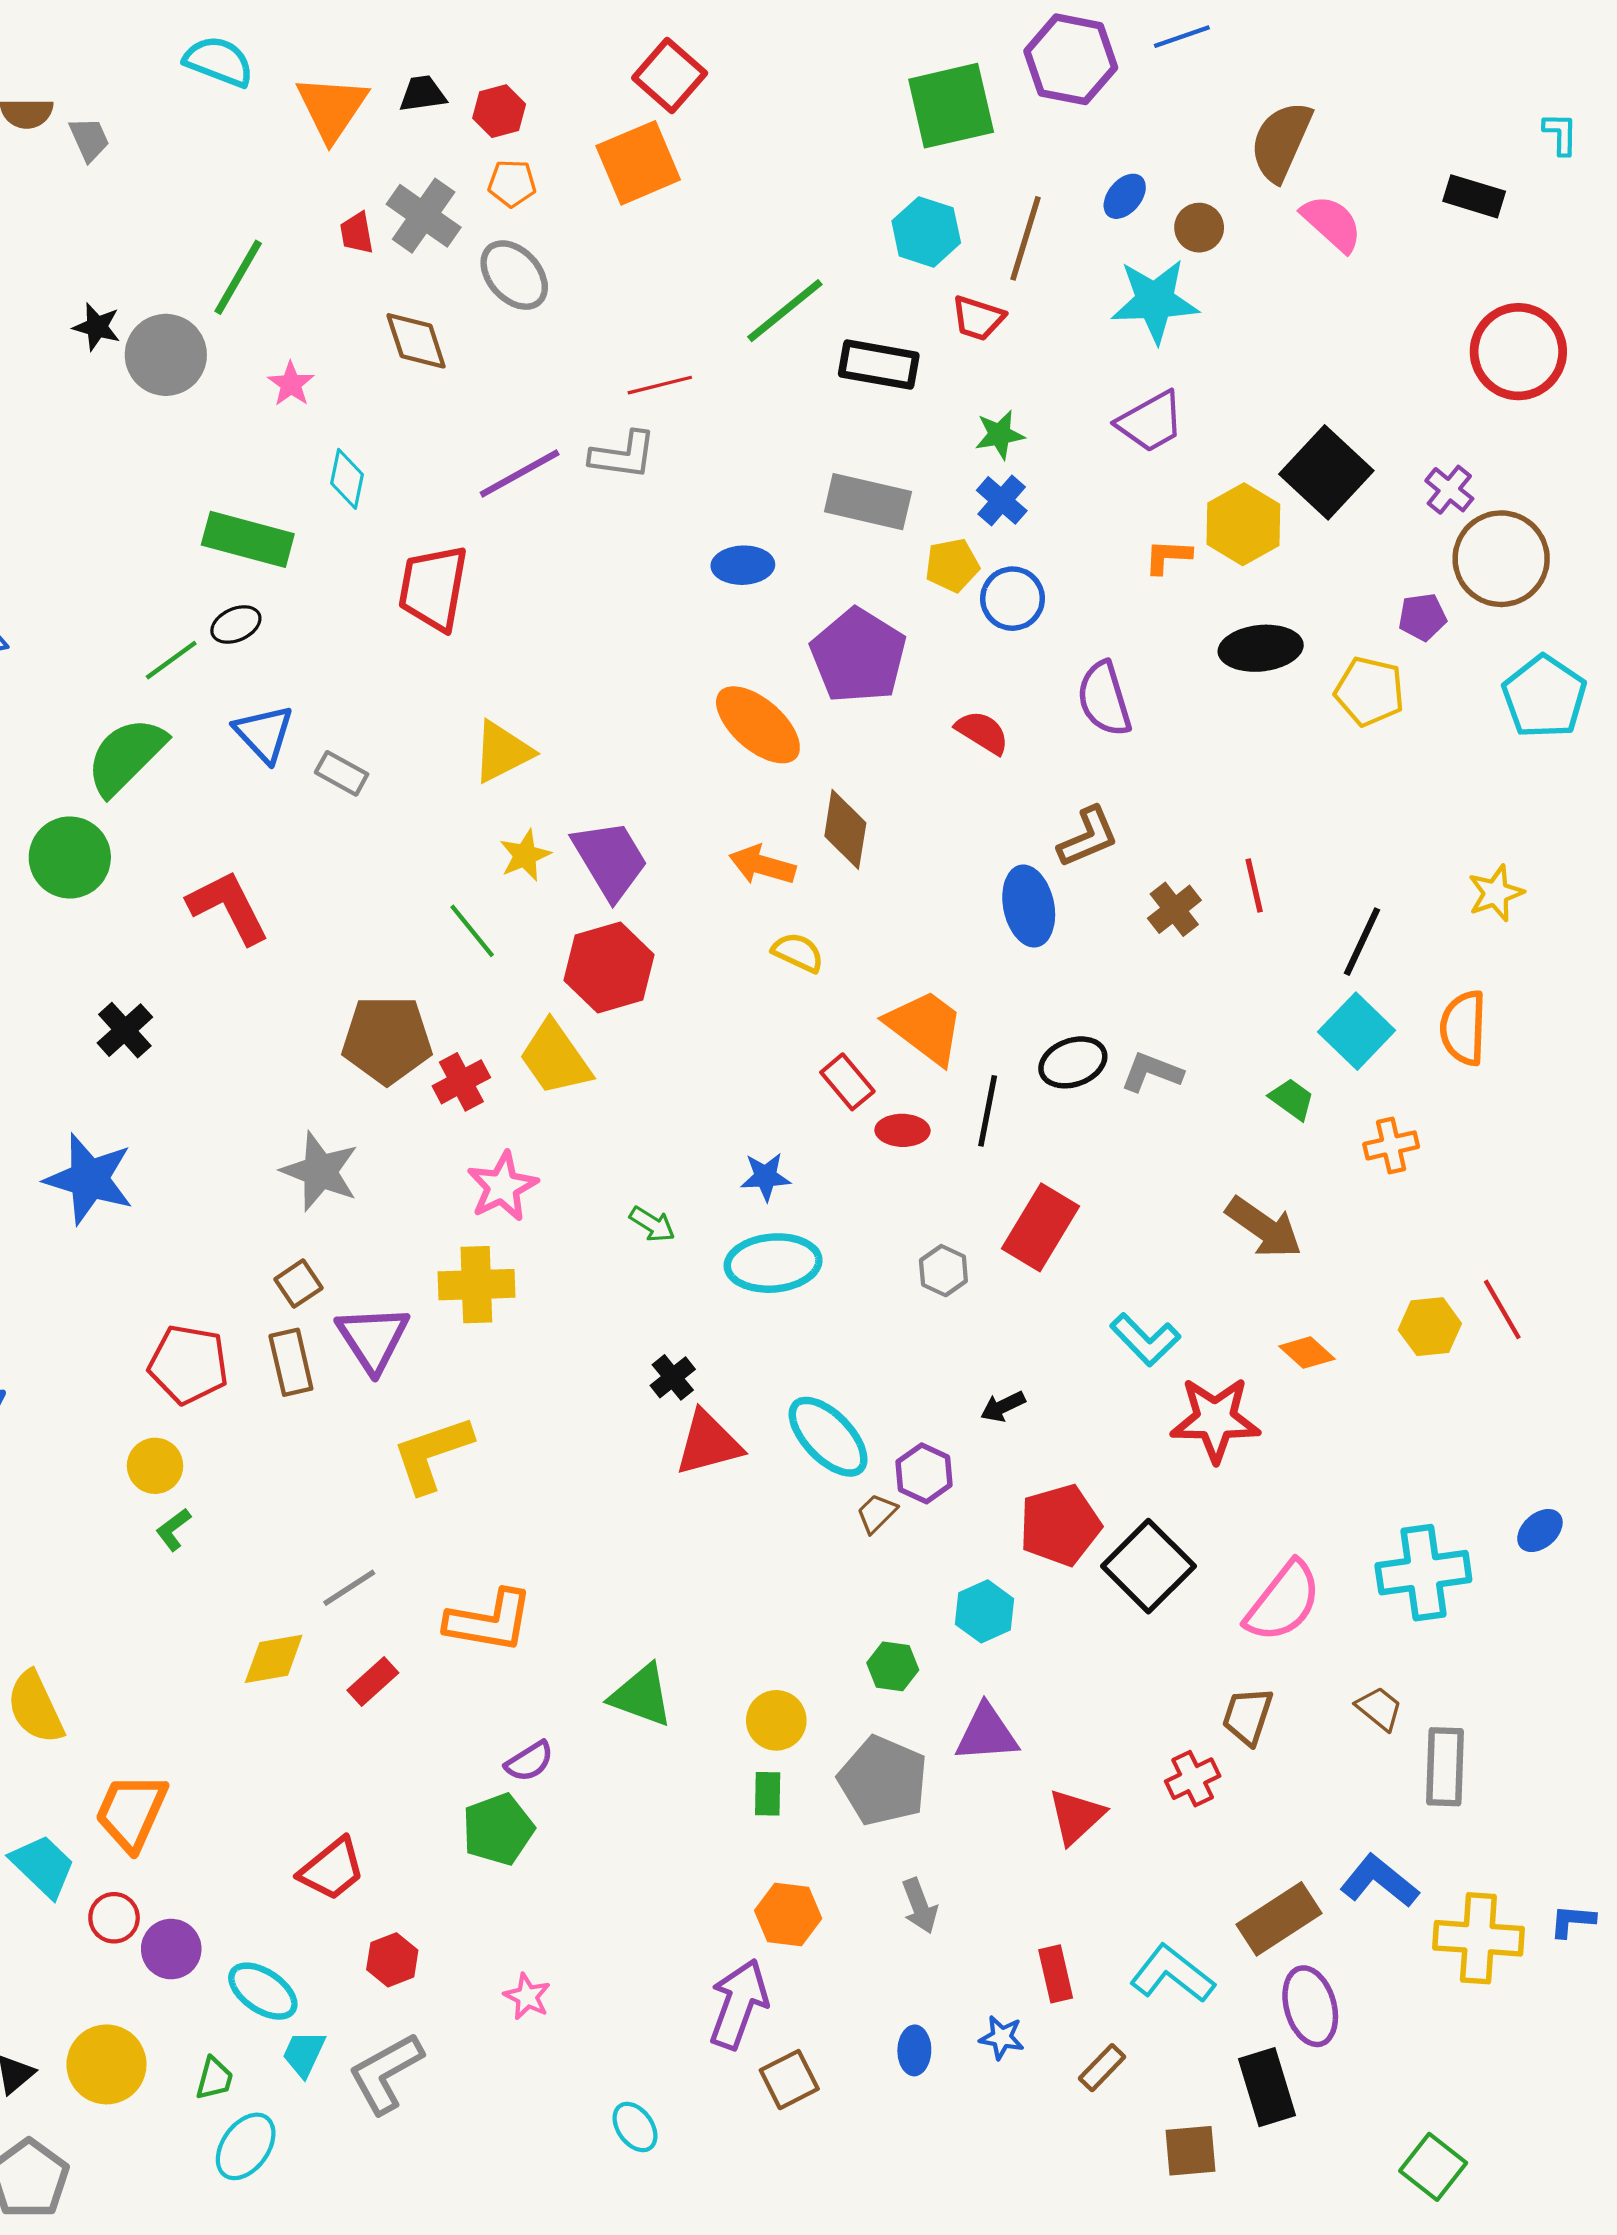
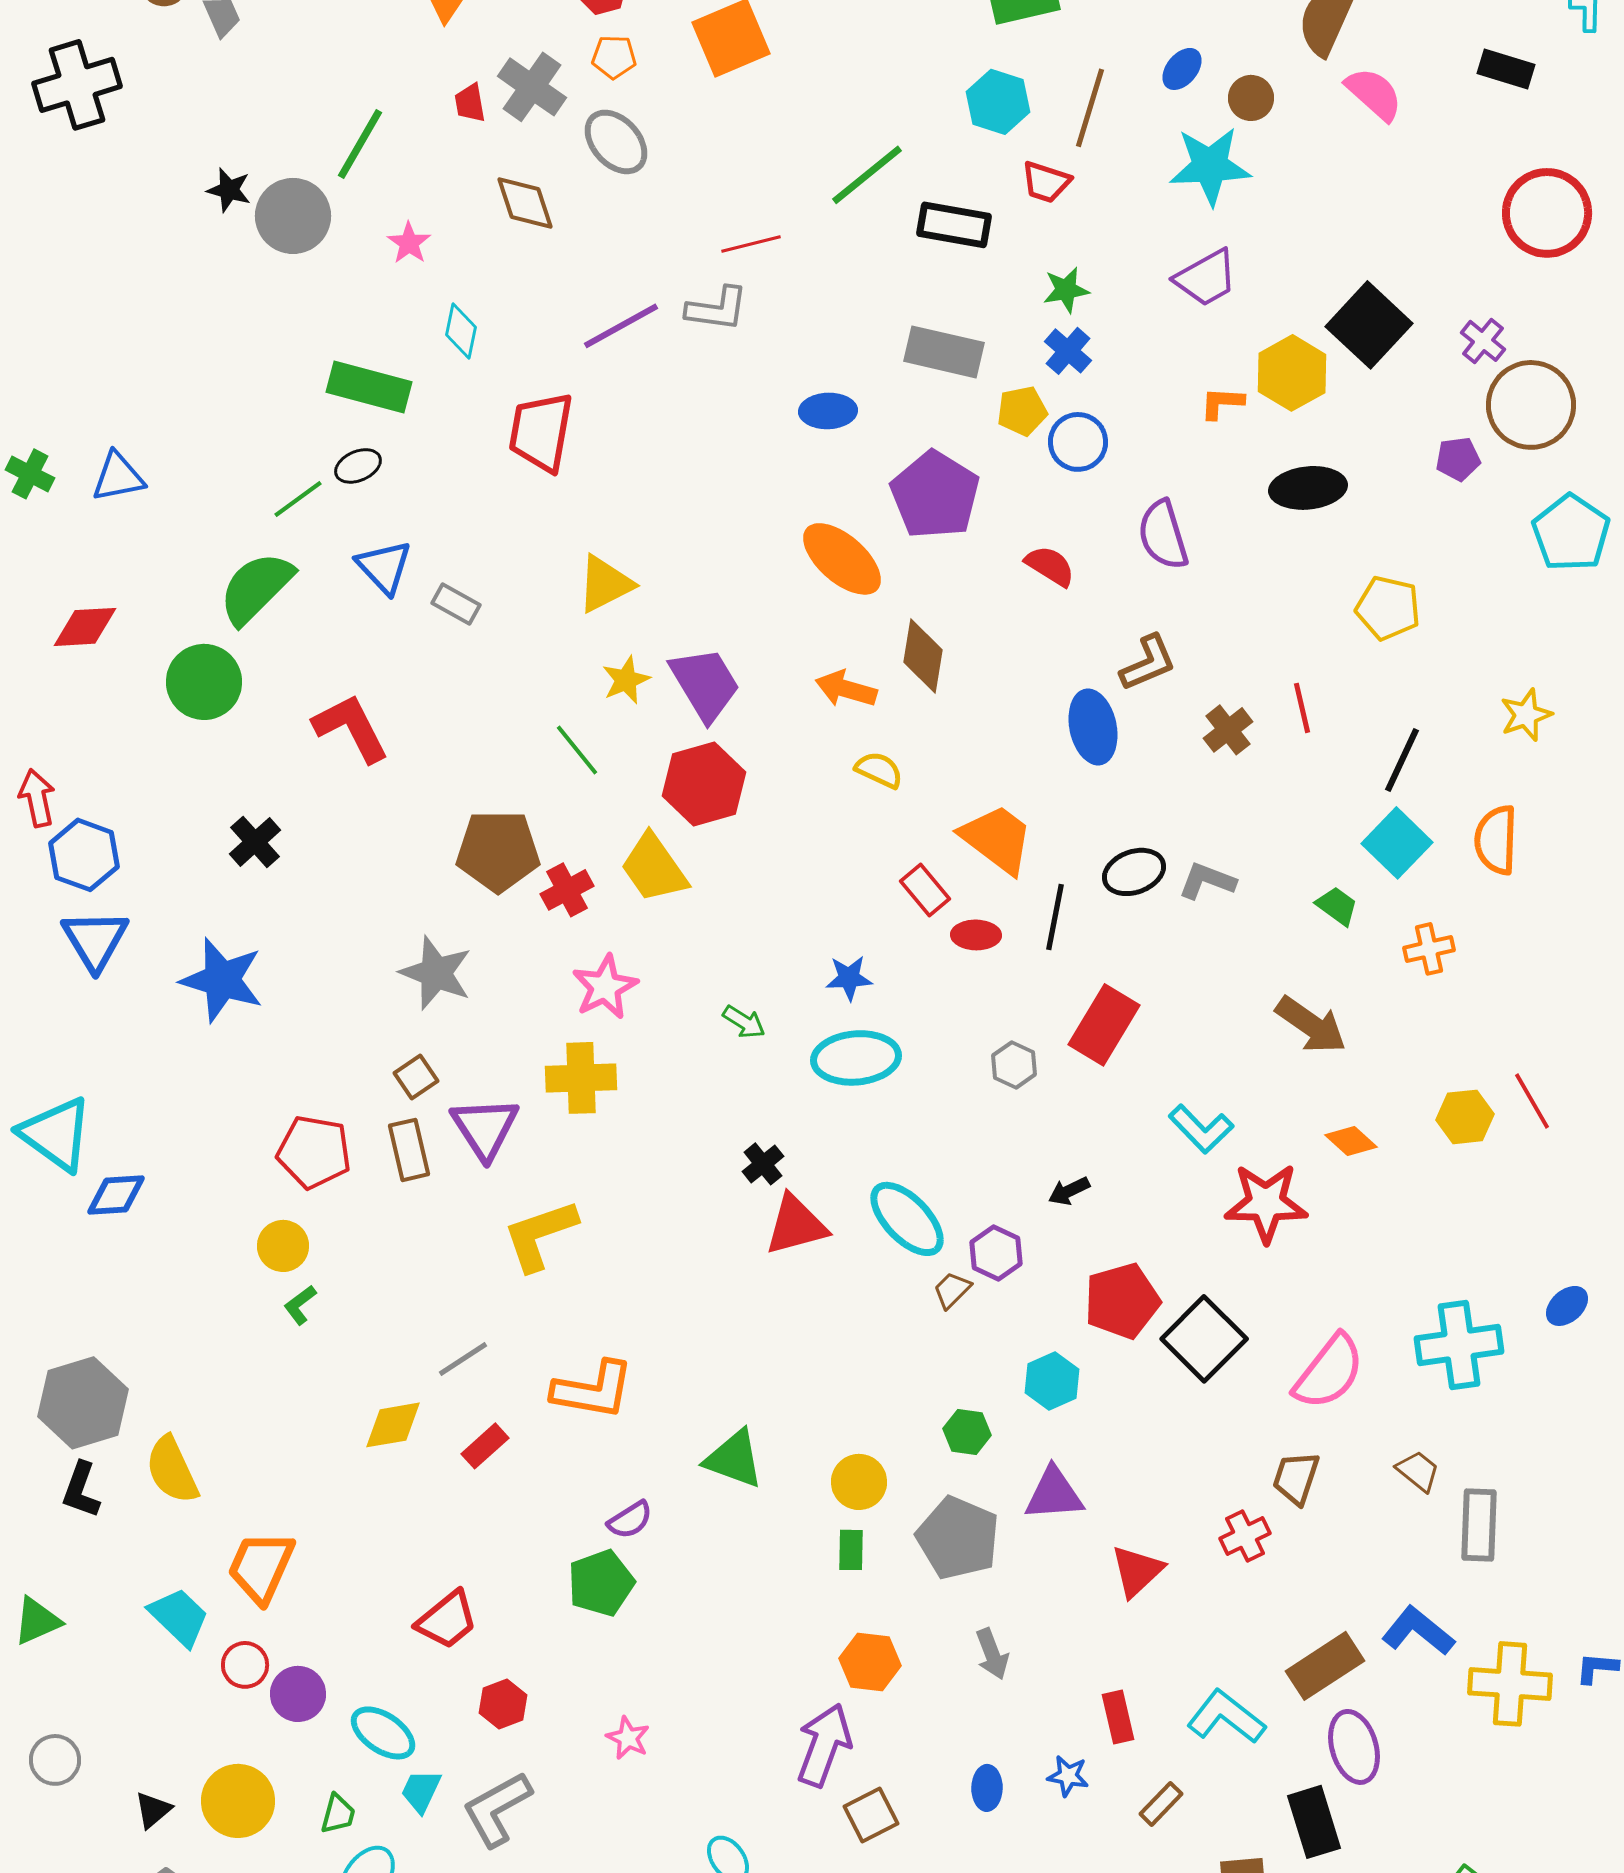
yellow pentagon: (1370, 691) -> (1388, 608), moved

